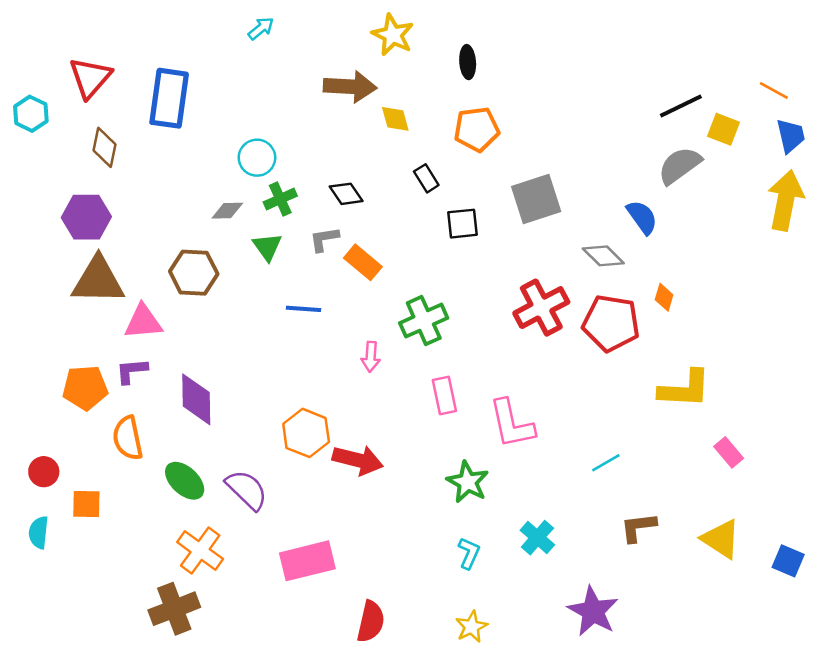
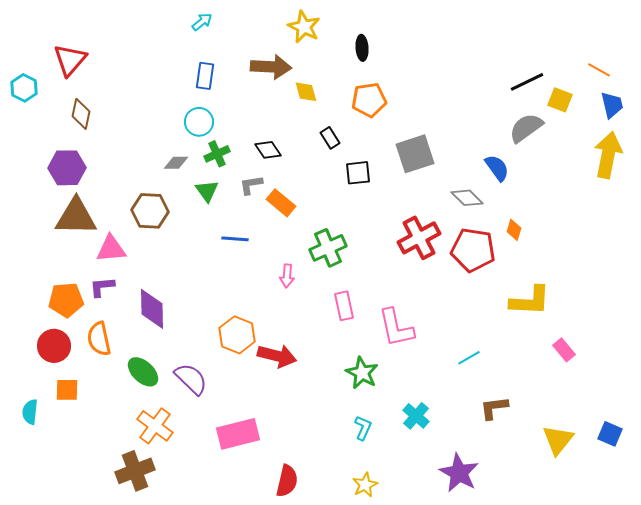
blue rectangle: (169, 98) -> (205, 76), moved, size x0.6
red circle: (44, 472) -> (54, 346), moved, size x1.4
yellow triangle: (721, 539) -> (558, 440), moved, turned 36

